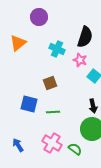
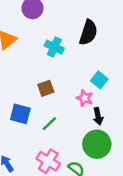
pink star: (80, 60) -> (85, 98), moved
green line: (53, 112) -> (49, 124), turned -40

